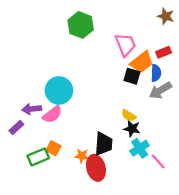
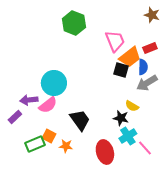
yellow semicircle: (129, 115) -> (132, 106), moved
black trapezoid: (104, 144) -> (80, 120), moved, turned -40
orange star: (82, 156) -> (66, 146), moved
red ellipse: (96, 168) -> (105, 152), moved

